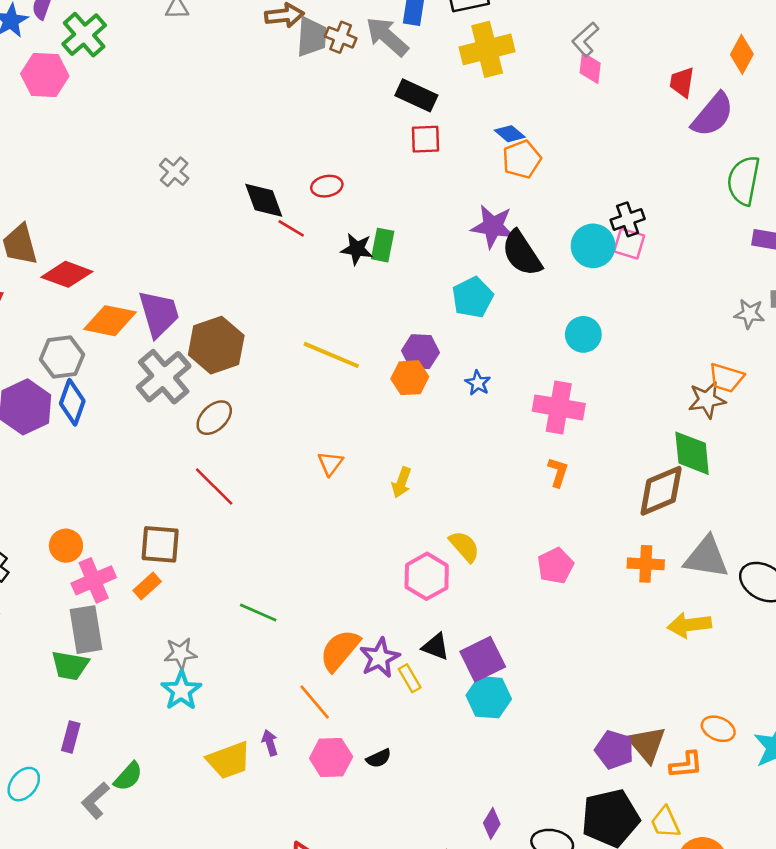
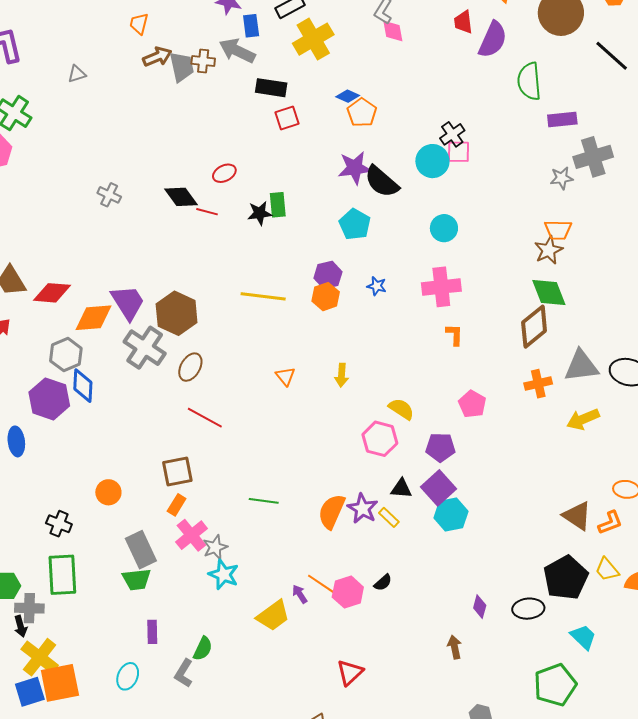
pink cross: (94, 580) -> (191, 535), moved
orange line: (315, 702) -> (322, 584), moved
purple pentagon: (614, 750) -> (440, 447), moved

